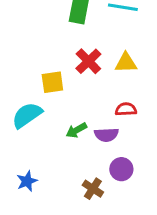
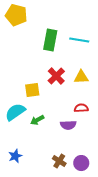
green arrow: (76, 130) -> (37, 120), moved
purple circle: (121, 169) -> (81, 163), moved

